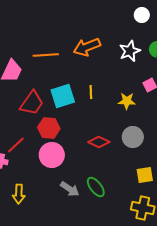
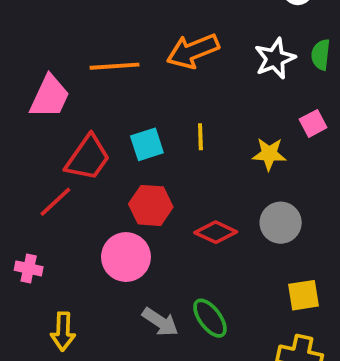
cyan square: (63, 96) -> (147, 144), size x0.7
red hexagon: (49, 128) -> (151, 205), moved
red line: (16, 145) -> (55, 202), moved

